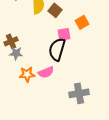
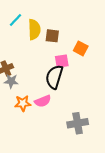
brown square: (55, 10) -> (52, 36), turned -32
orange square: (82, 22) -> (81, 48), turned -32

